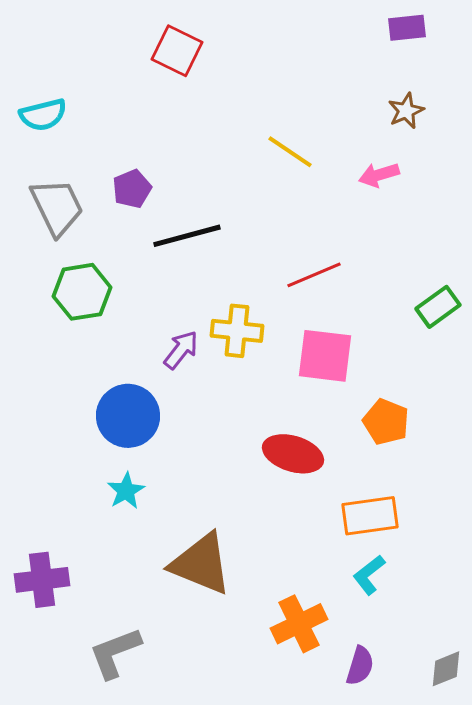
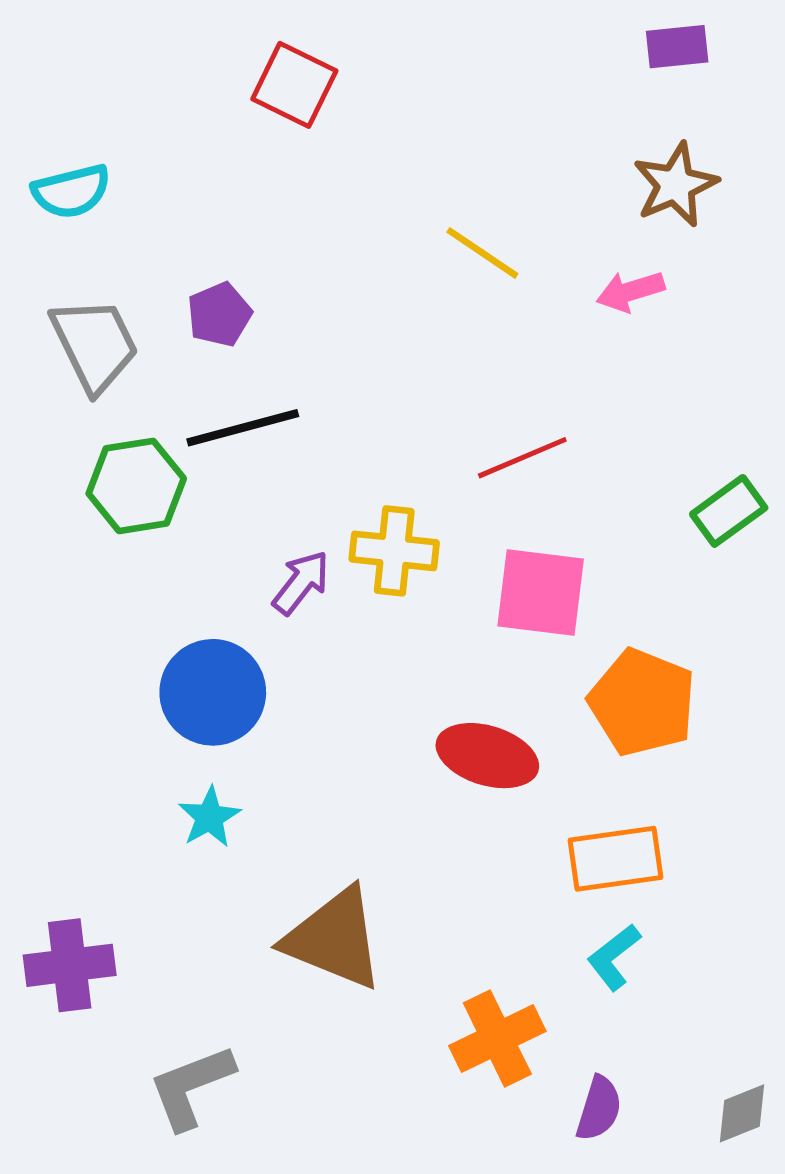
brown star: (406, 111) -> (675, 185), size x1.4
black line: (187, 236) -> (243, 428), moved
orange pentagon: (386, 422) -> (642, 702), size x1.4

